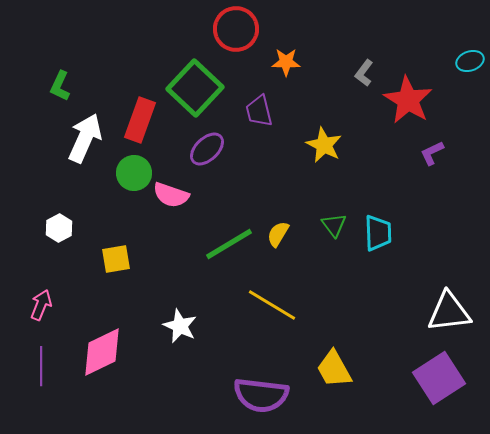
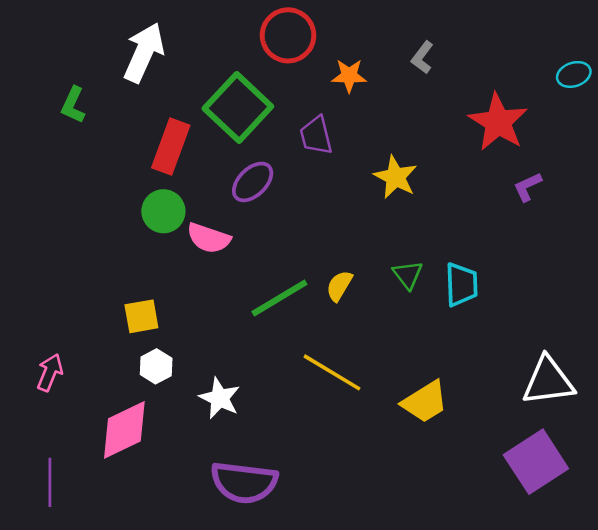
gray L-shape: (364, 73) -> (422, 57), moved
white arrow: (85, 138) -> (144, 52), moved
white hexagon: (59, 228) -> (156, 366), moved
purple line: (41, 366) -> (50, 482), moved
yellow trapezoid: (334, 369) -> (425, 402), moved, turned -93
purple semicircle: (261, 395) -> (244, 482), moved

